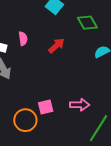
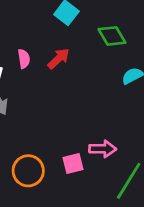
red arrow: (56, 46) -> (59, 59), moved
pink square: (46, 107) -> (73, 163), moved

